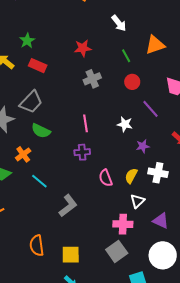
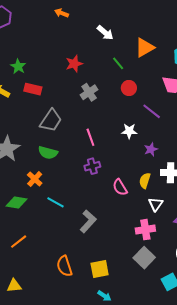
gray trapezoid: (31, 102) -> (51, 120), moved

